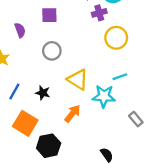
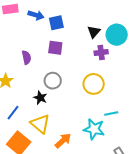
yellow circle: (116, 38) -> (94, 84), moved
yellow triangle: (78, 80) -> (40, 124), moved
black star: (43, 93) -> (40, 98), moved

